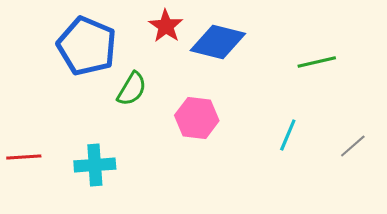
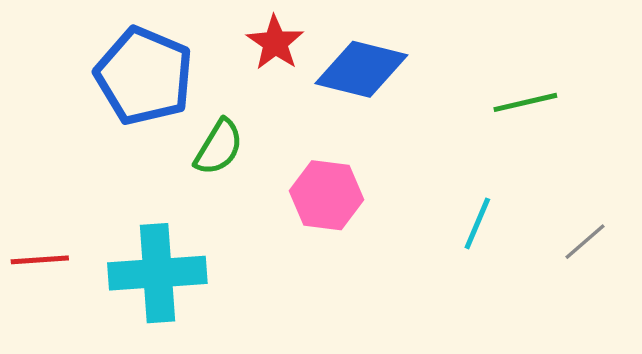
cyan cross: (95, 165) -> (157, 273), size x1.4

